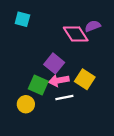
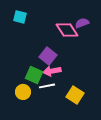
yellow square: (85, 79) -> (75, 95), moved
white line: (64, 97) -> (47, 86), moved

